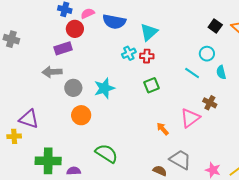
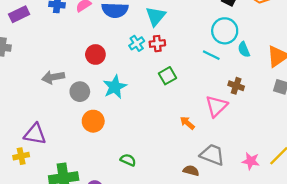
red circle: (75, 29) -> (95, 54), moved
purple rectangle: (63, 48) -> (19, 14), moved
cyan circle: (207, 54) -> (225, 31), size x1.5
green semicircle: (106, 153) -> (128, 160), size x0.6

